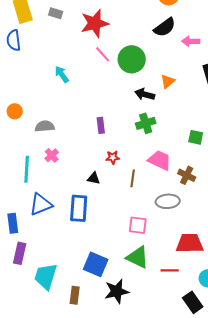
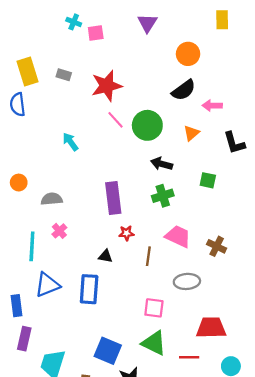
orange triangle: (168, 81) -> (191, 133), moved
purple rectangle: (101, 125) -> (113, 198), size x1.8
green square: (196, 137) -> (208, 180), moved
brown cross: (187, 175) -> (217, 246), moved

